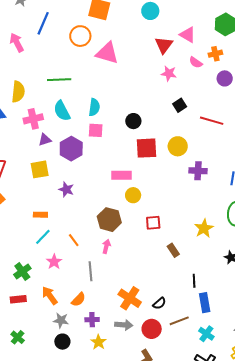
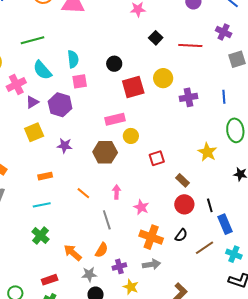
brown hexagon: (109, 220) -> (105, 152), moved
cyan line: (43, 237) -> (42, 205), moved, turned 48
pink star: (54, 262) -> (141, 207), moved
red rectangle: (18, 299) -> (50, 280), moved
red circle: (152, 329) -> (184, 204), moved

